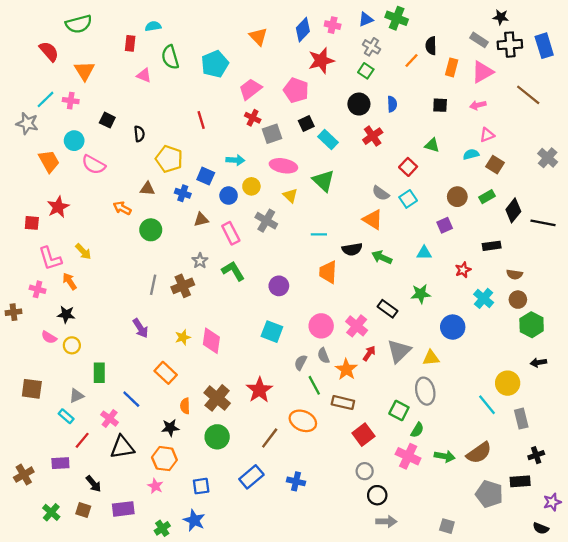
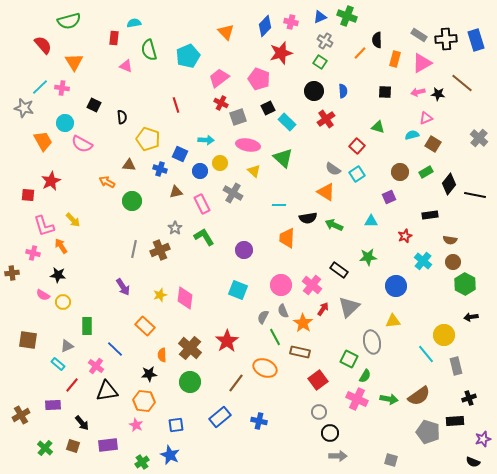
black star: (501, 17) -> (438, 94), moved
yellow triangle: (431, 358) -> (393, 321), moved

